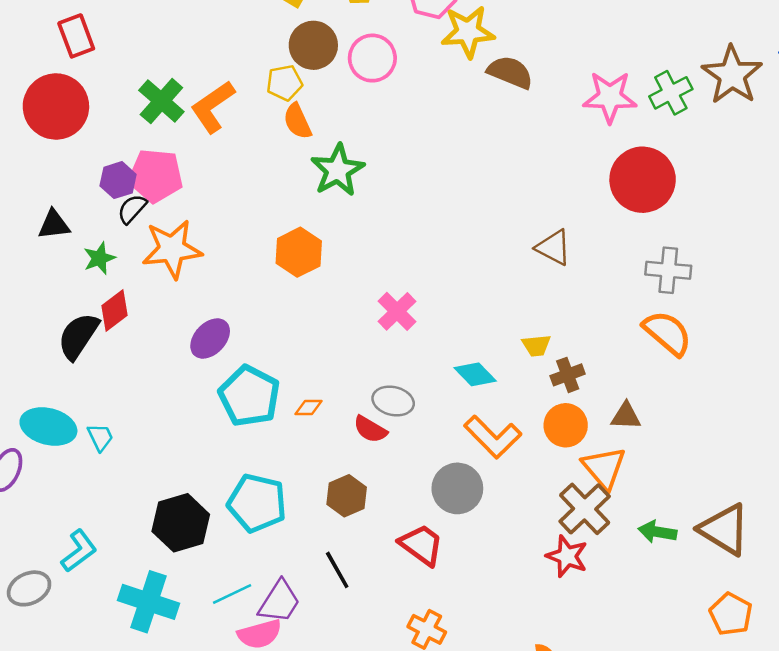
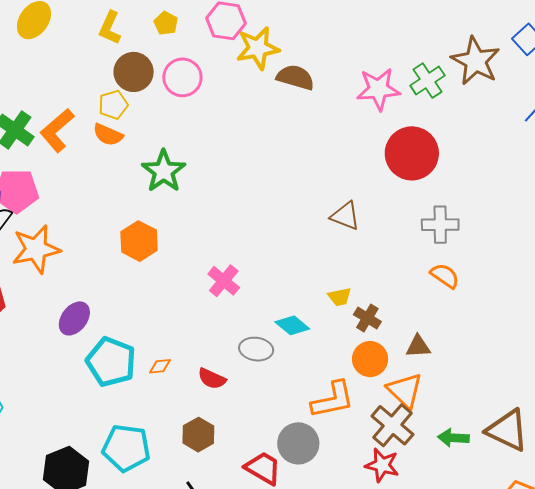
orange semicircle: (297, 121) -> (108, 135), moved, turned -36
orange semicircle: (667, 333) -> (445, 276), size x0.7
brown cross: (568, 375) -> (367, 318), turned -32
gray ellipse: (393, 401) -> (256, 349), moved
orange L-shape: (493, 437) -> (333, 400), moved, turned -51
gray circle: (457, 488) -> (298, 443), moved

